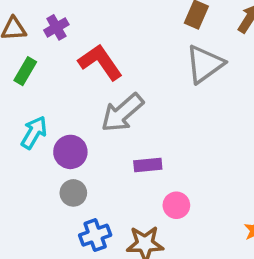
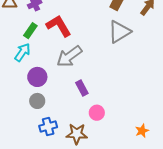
green rectangle: (25, 71) -> (30, 31), moved
cyan arrow: (34, 132) -> (22, 52), moved
purple rectangle: (148, 165) -> (82, 88), turned 63

